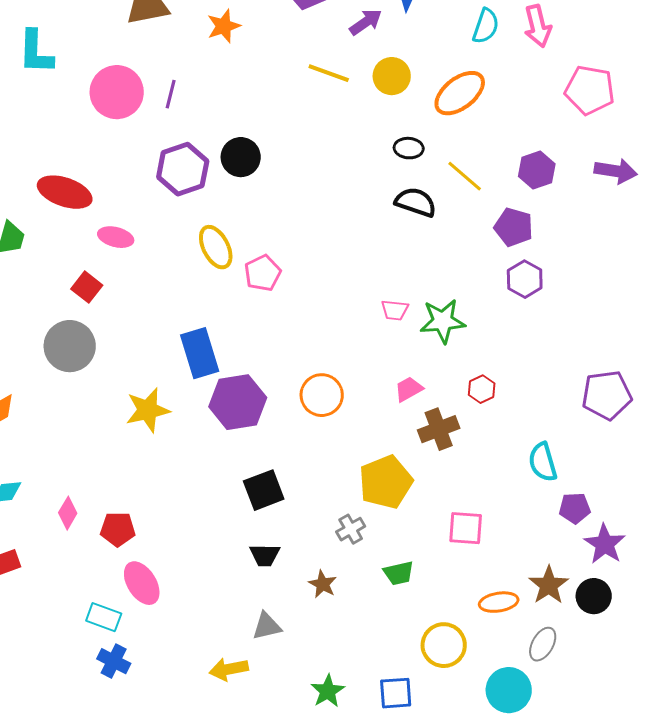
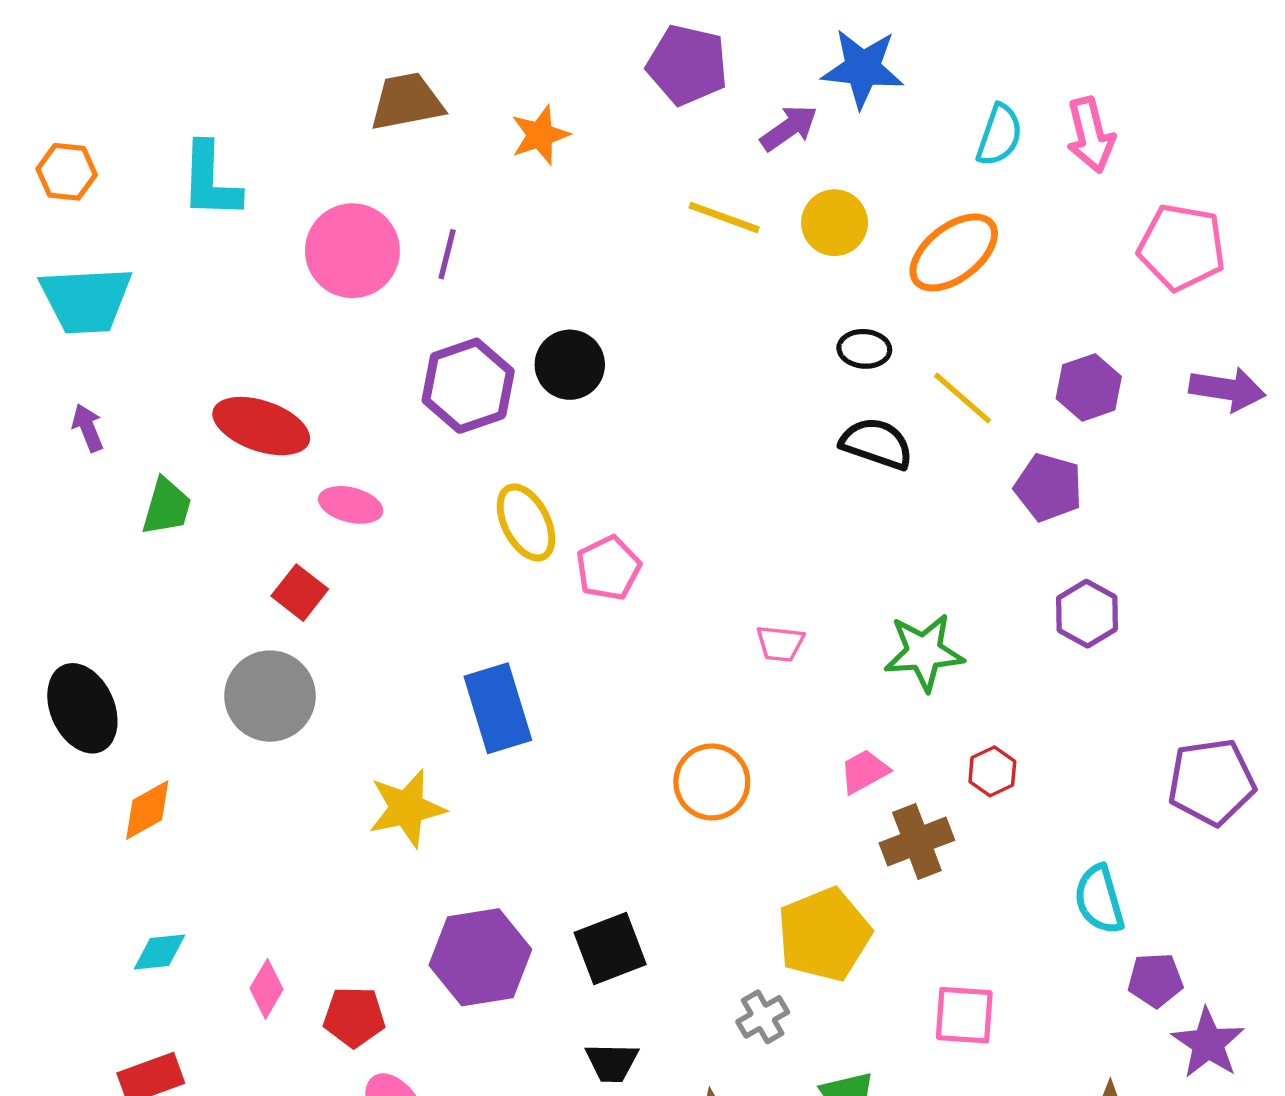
purple hexagon: (525, 279) -> (1087, 614), moved
pink trapezoid: (395, 310) -> (780, 643), moved
purple hexagon: (238, 402) -> (480, 957), moved

